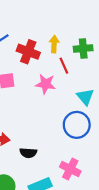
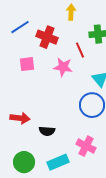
yellow arrow: (54, 44) -> (71, 12), moved

